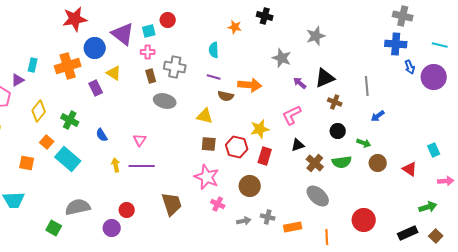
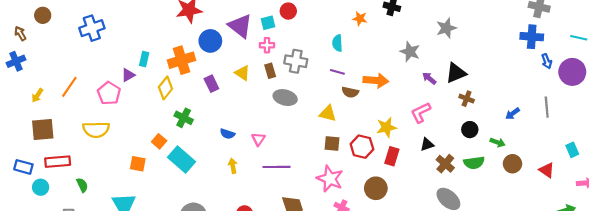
yellow triangle: (114, 73) -> (242, 73), moved
gray line: (367, 86) -> (547, 107), moved
yellow diamond: (39, 111) -> (165, 88), moved
blue semicircle: (102, 135) -> (227, 134), moved, turned -40
purple line: (142, 166) -> (277, 167), moved

